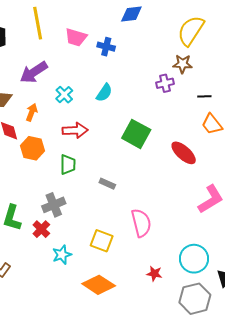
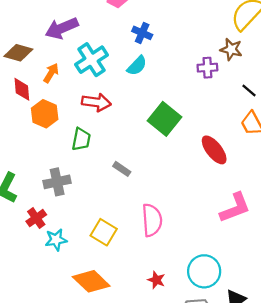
blue cross: (106, 47) -> (142, 33), moved
cyan cross: (64, 95) -> (91, 60), size x1.6
black line: (204, 96) -> (249, 90), turned 32
red cross: (41, 229) -> (36, 218), moved

